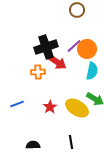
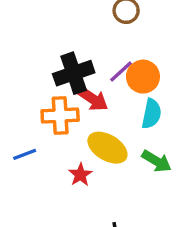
orange cross: (38, 72) -> (60, 115), size x1.5
blue line: (17, 104) -> (25, 154), moved
yellow ellipse: (77, 108) -> (107, 148), moved

